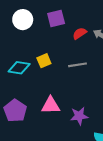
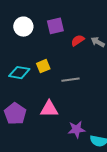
gray line: (77, 65) -> (70, 80), moved
purple star: (79, 116) -> (77, 129), moved

